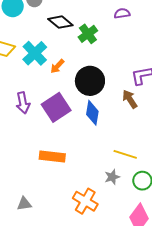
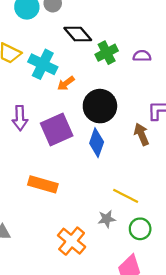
purple semicircle: (122, 13) -> (142, 56), moved
cyan cross: (35, 53) -> (43, 64), turned -30

